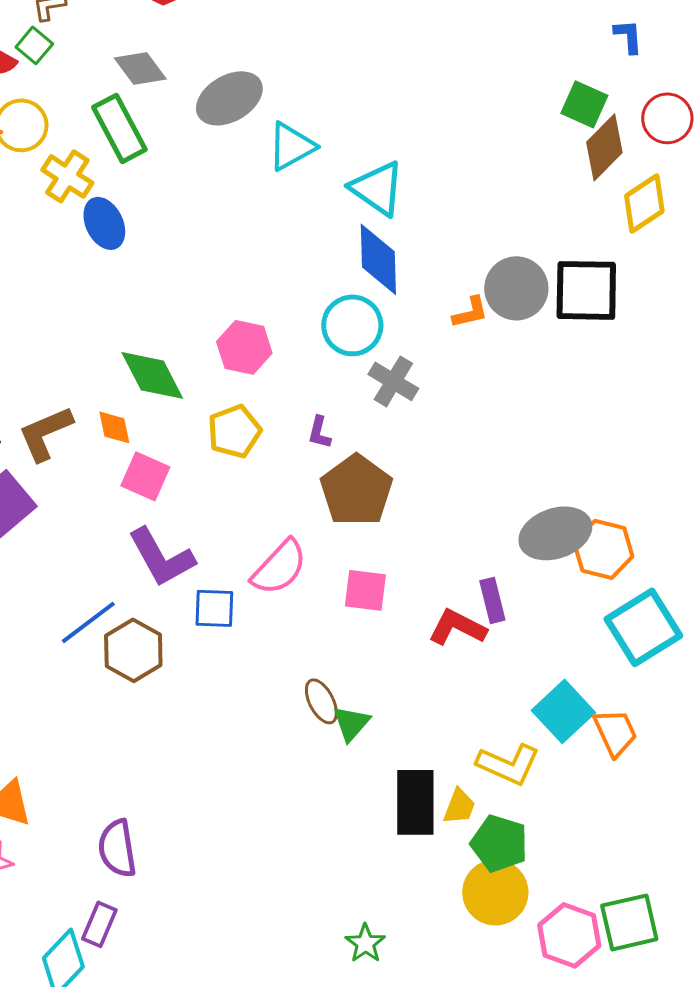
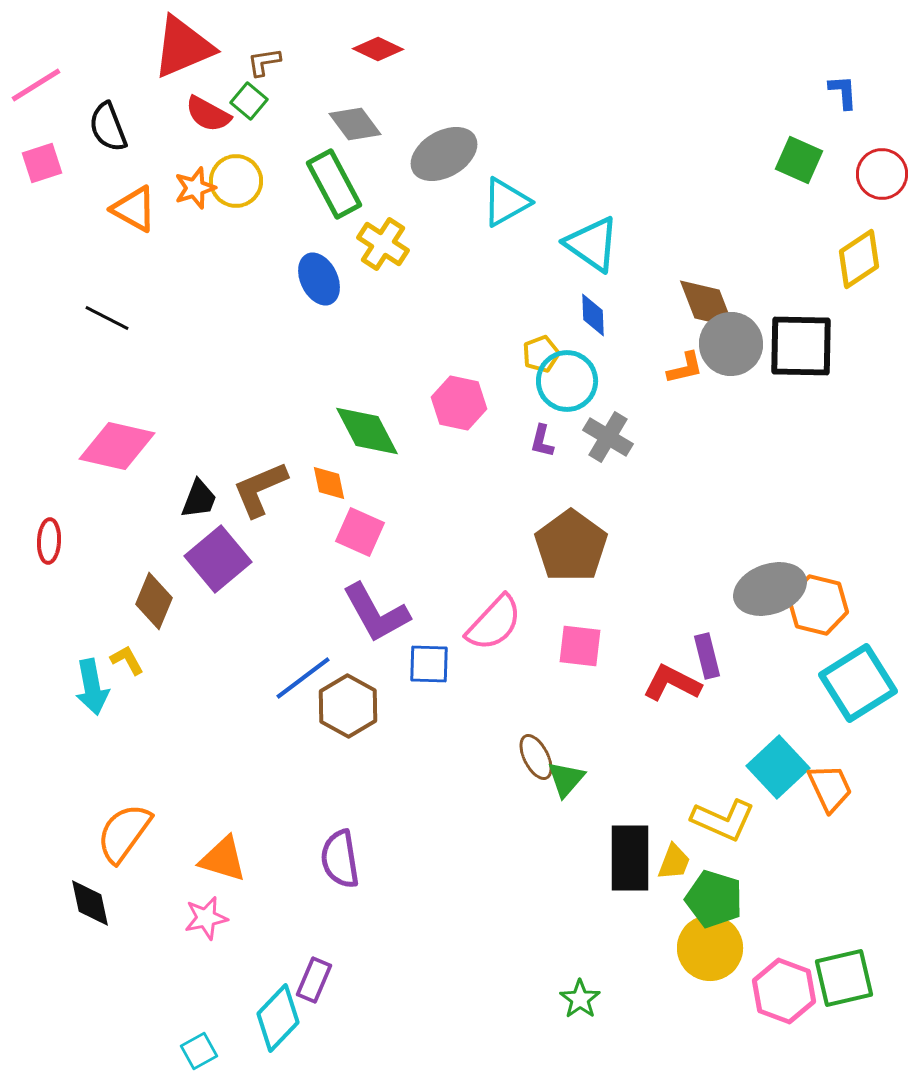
brown diamond: (604, 147) -> (707, 304), moved, turned -66
yellow cross: (67, 176) -> (383, 244), moved
blue diamond: (378, 259) -> (593, 315), size x0.6
yellow pentagon: (234, 431) -> (541, 354), moved, size x0.7
purple L-shape: (319, 432) -> (542, 441), moved
purple semicircle: (117, 848) -> (340, 859), moved

